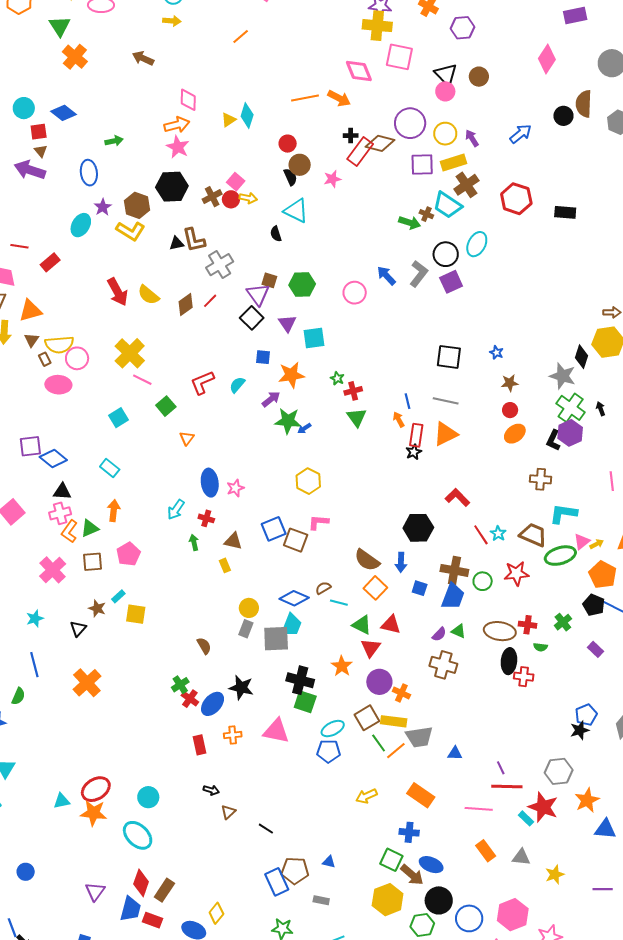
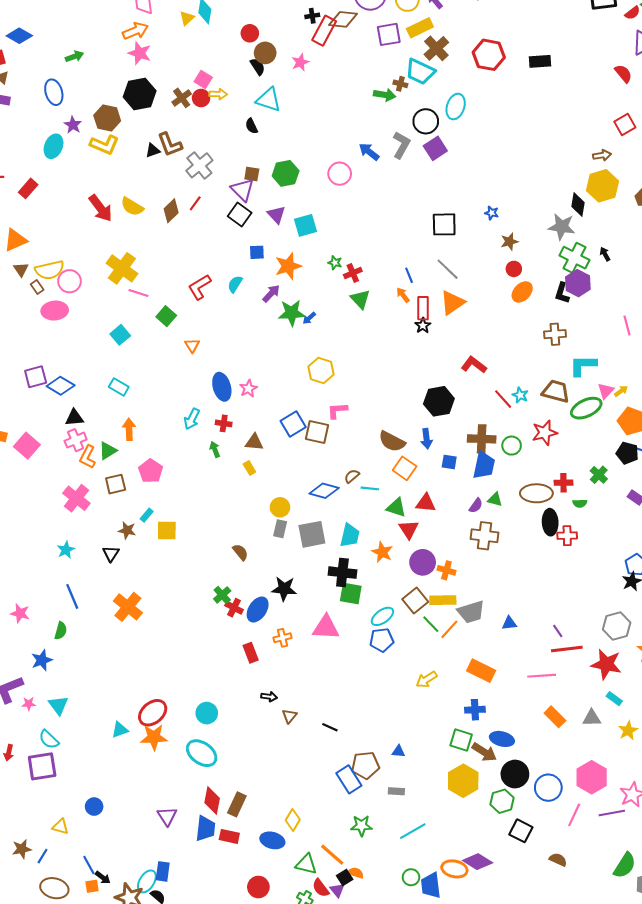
gray line: (446, 401) -> (448, 269), turned 40
cyan trapezoid: (291, 625) -> (350, 535), moved
cyan rectangle: (526, 818) -> (614, 699), moved

